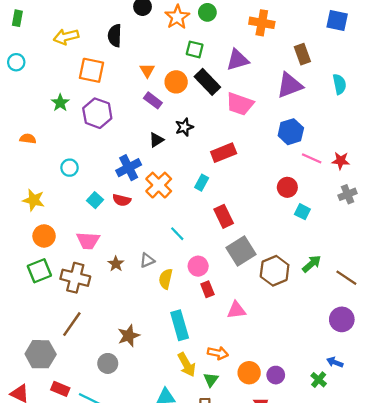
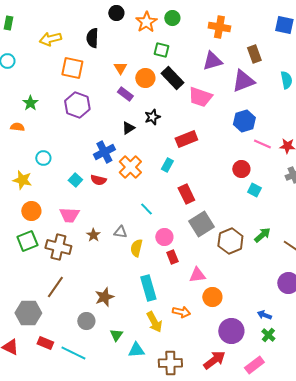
purple triangle: (238, 60) -> (212, 61), moved
green star: (60, 103) -> (30, 103), moved
cyan circle: (70, 168) -> (43, 158), moved
gray triangle: (147, 260) -> (120, 232), turned 32
blue arrow: (335, 362) -> (264, 315), moved
orange circle: (249, 373) -> (212, 297), moved
purple circle: (276, 375) -> (231, 331), size x1.6
green triangle: (211, 380) -> (116, 335), moved

